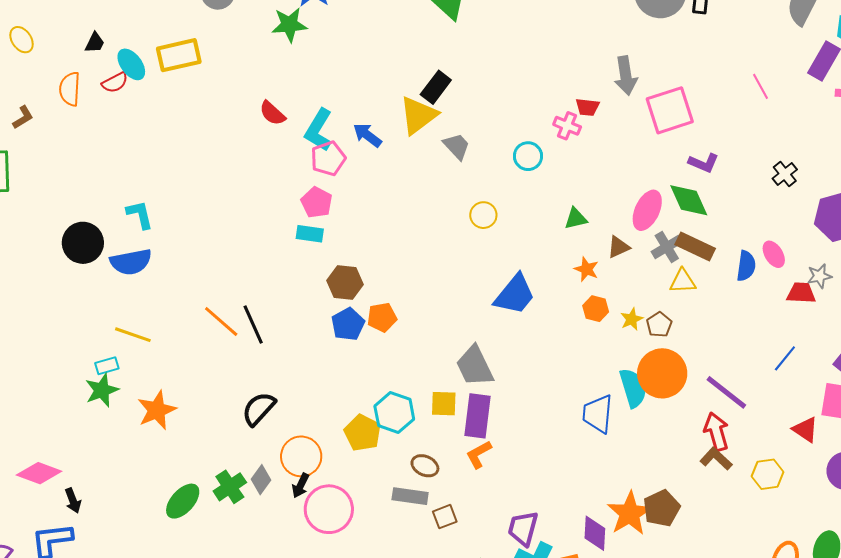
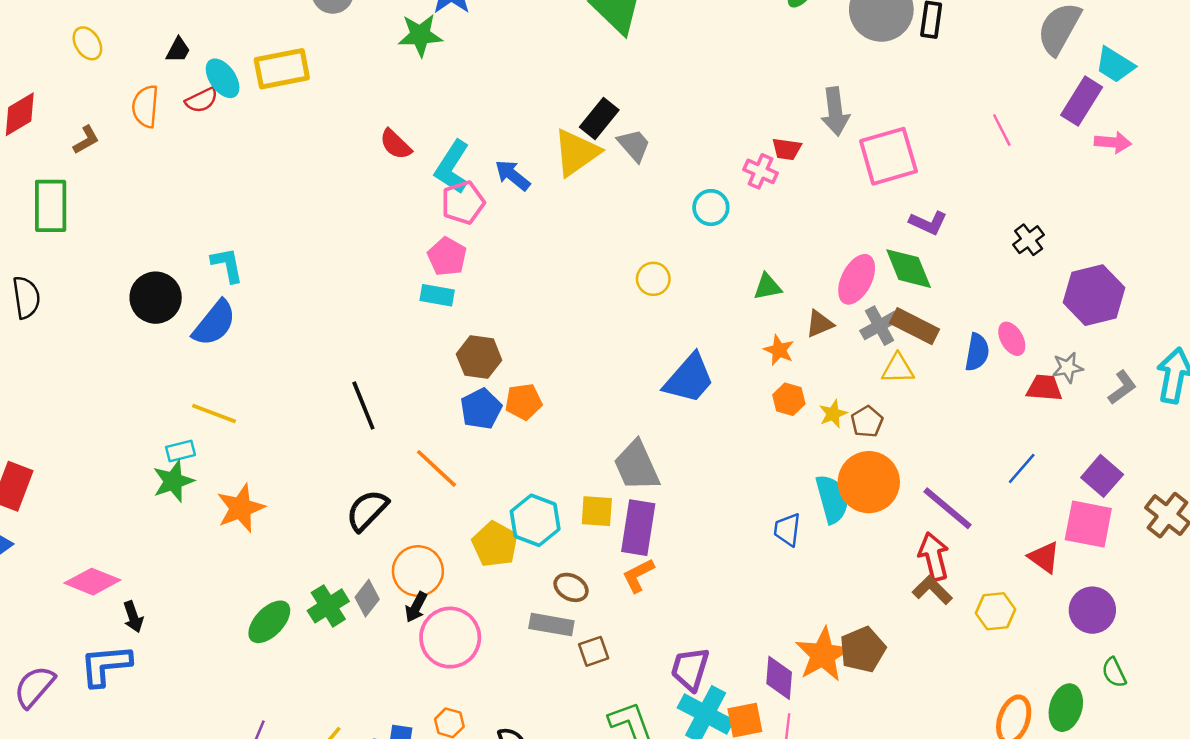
gray trapezoid: (457, 146) -> (634, 145), moved
blue semicircle: (131, 262) -> (214, 323), turned -42
orange line: (221, 321) -> (436, 468), moved
blue trapezoid: (598, 414) -> (787, 530), size x0.7

